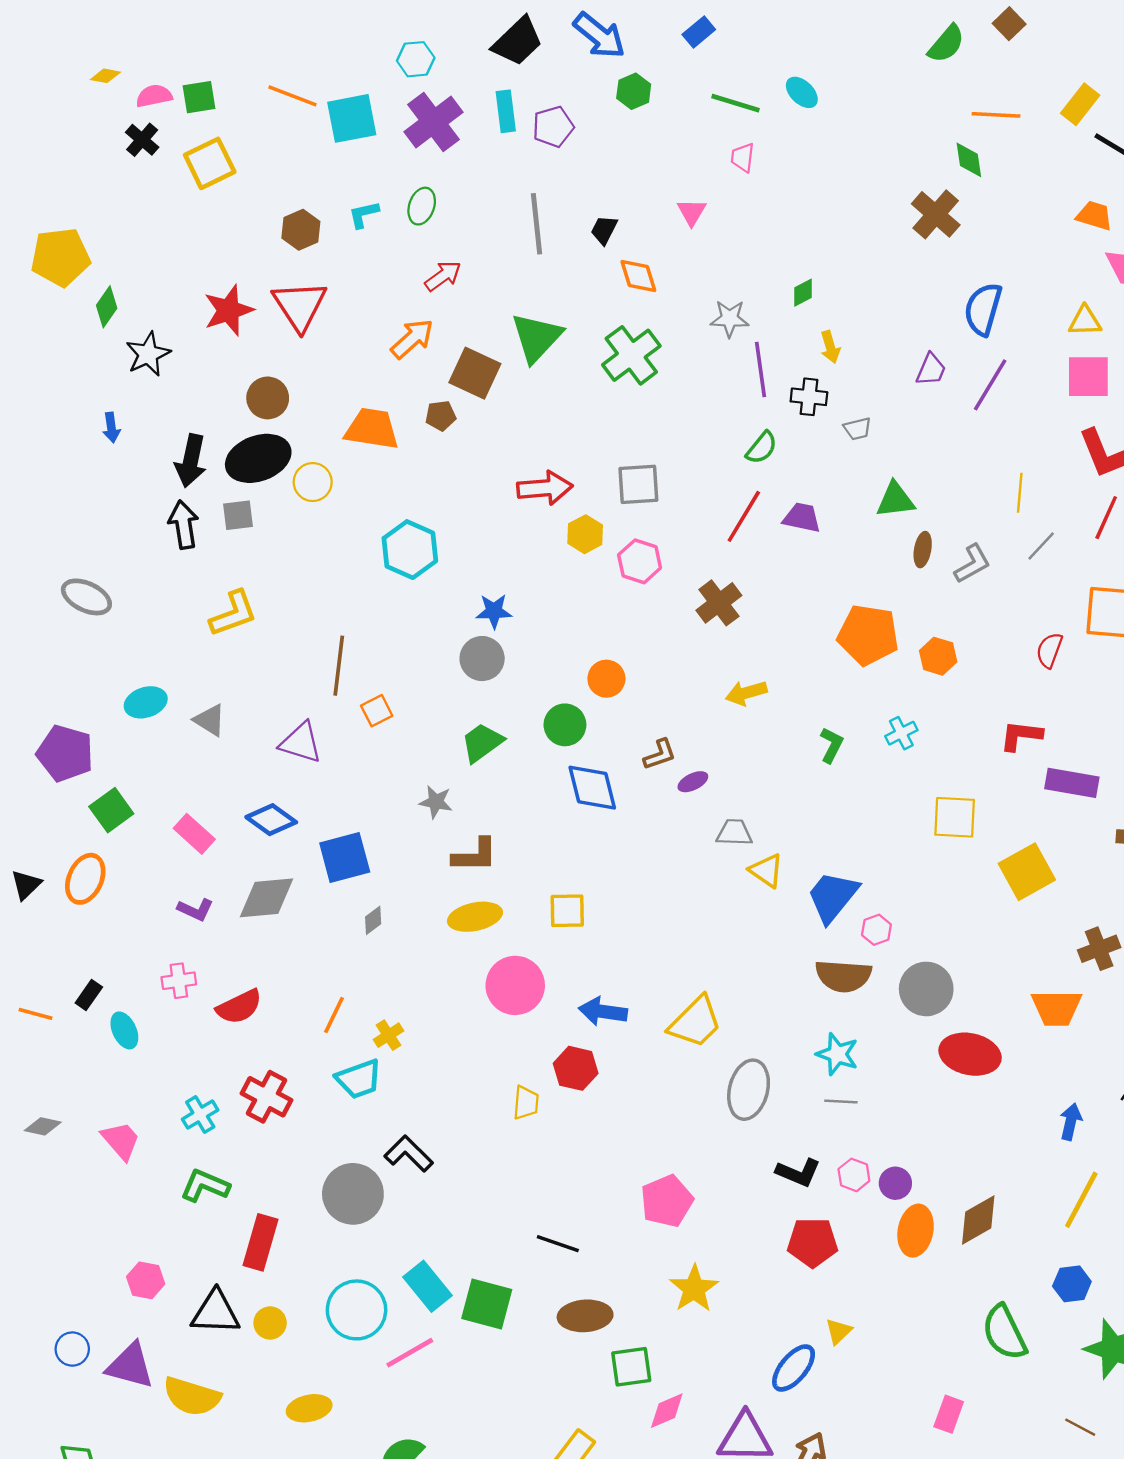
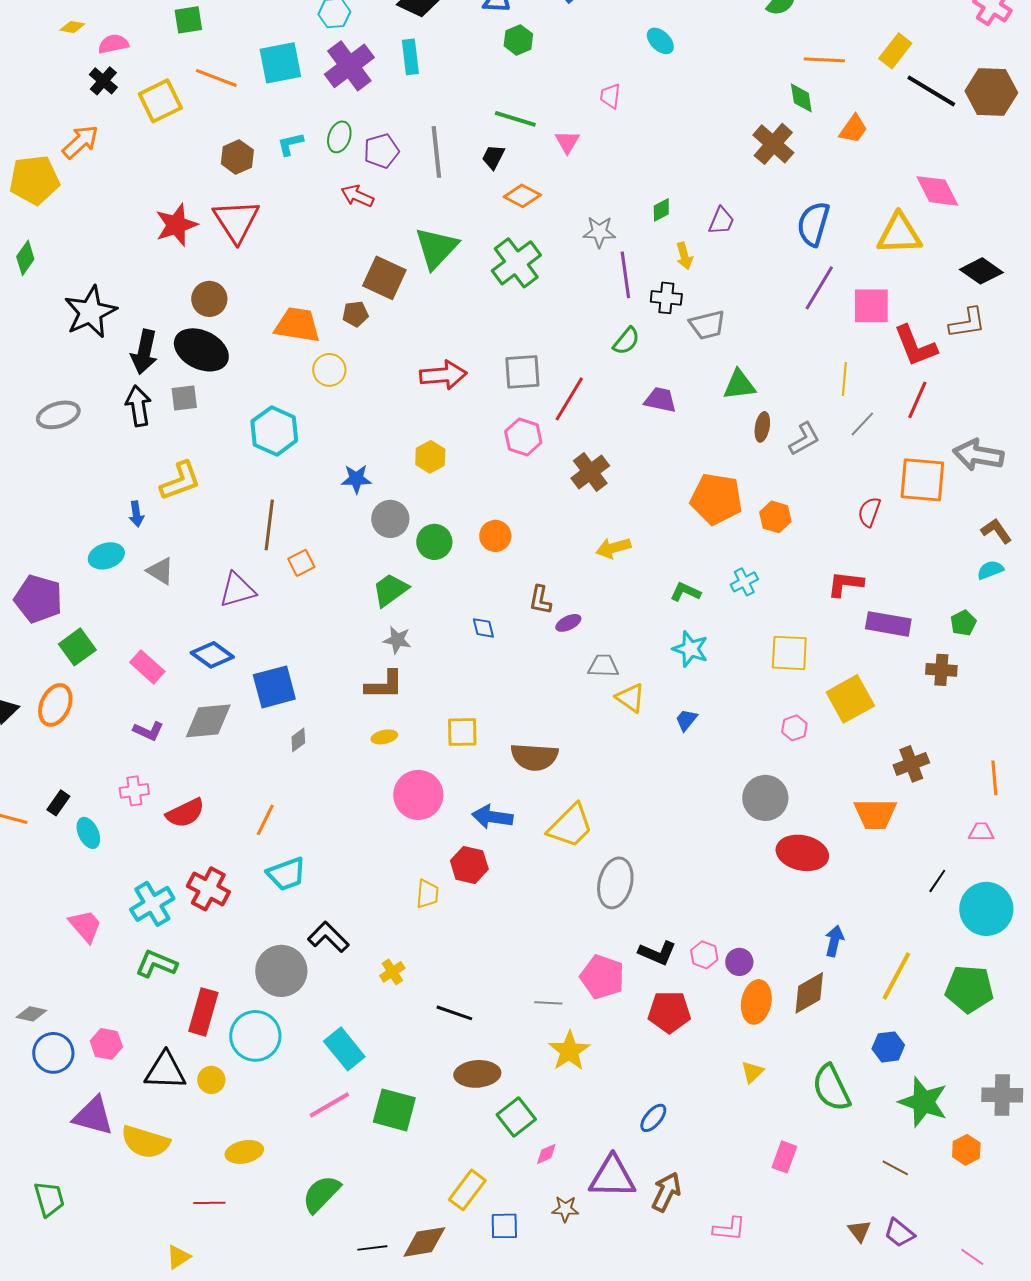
orange line: (293, 96) -> (216, 78), moved
green square: (199, 97) -> (188, 20), moved
green line: (736, 103) -> (515, 119), moved
purple pentagon: (553, 127) -> (381, 151), moved
orange trapezoid: (1094, 216) -> (853, 129), moved, turned 108
red arrow: (443, 276) -> (357, 196), turned -120
orange diamond: (638, 276) -> (522, 196), turned -45
green diamond: (107, 307) -> (25, 258), moved
yellow triangle: (1085, 321) -> (899, 234), size x1.6
orange arrow: (412, 339) -> (80, 142), moved
black star: (148, 354) -> (90, 312), moved, size x1.4
purple trapezoid: (931, 370) -> (721, 221), moved
pink square: (1088, 377) -> (871, 306), moved
blue arrow: (111, 428) -> (136, 514), moved
gray trapezoid: (858, 429) -> (707, 325), size x1.5
black ellipse: (258, 458) -> (201, 350), turned 46
yellow circle: (313, 482) -> (329, 370), moved
red line: (744, 516) -> (569, 399), moved
yellow hexagon: (585, 534) -> (430, 457), moved
cyan hexagon: (410, 550) -> (274, 431), moved
gray ellipse: (86, 597) -> (58, 415), moved, turned -42
blue star: (494, 611) -> (356, 479), moved
green circle: (565, 725) -> (434, 542), moved
purple triangle: (301, 743) -> (237, 590), turned -33
green L-shape: (831, 745) -> (685, 592), turned -92
brown L-shape: (660, 754) -> (540, 600), turned 120
blue diamond: (592, 788) -> (483, 628), size x0.5
gray star: (436, 802) -> (397, 640), moved
blue trapezoid: (833, 897) -> (686, 720), size x0.5
yellow ellipse: (475, 917) -> (384, 737), size x0.6
pink hexagon: (876, 930) -> (794, 728), moved
brown semicircle: (843, 976) -> (534, 757), moved
yellow cross: (388, 1035) -> (392, 972), moved
cyan star: (837, 1054) -> (690, 649), moved
gray line: (841, 1101) -> (548, 1003), moved
cyan cross: (200, 1115) -> (152, 904), size x1.4
blue arrow: (1071, 1122) -> (834, 941), moved
gray diamond: (43, 1126) -> (31, 1014), moved
pink pentagon: (667, 1201) -> (602, 977), moved, turned -30
green square: (487, 1304) -> (394, 1110), moved
cyan circle: (357, 1310) -> (255, 1036), moved
yellow triangle: (839, 1331) -> (752, 1072), moved
blue circle: (72, 1349) -> (53, 1053), moved, size x1.4
green square: (631, 1367) -> (516, 1117), turned -30
blue ellipse: (794, 1368) -> (653, 1118), size x0.7
pink diamond: (667, 1411) -> (546, 1154), size x0.7

